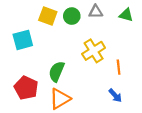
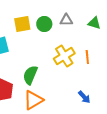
yellow square: (48, 16) -> (22, 24), turned -30
orange line: (119, 67) -> (87, 57), moved

